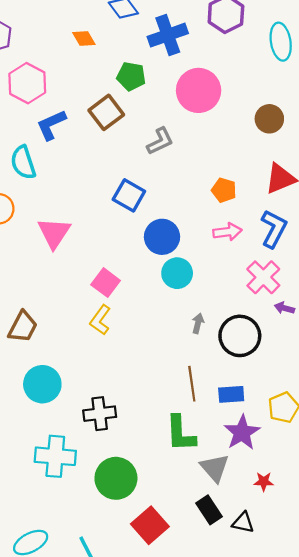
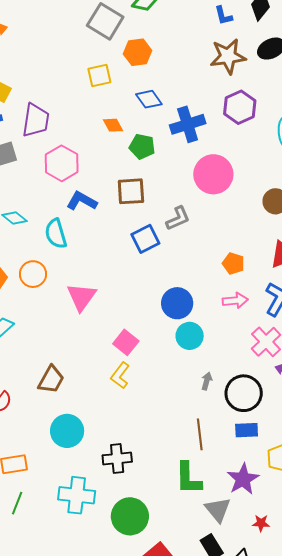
green pentagon: (131, 76) -> (142, 146), moved
brown square: (106, 112) -> (131, 191), turned 32
blue L-shape: (51, 125) -> (82, 201), turned 52
blue square: (129, 195) -> (145, 239), moved, turned 32
blue rectangle: (231, 394) -> (247, 430), moved

